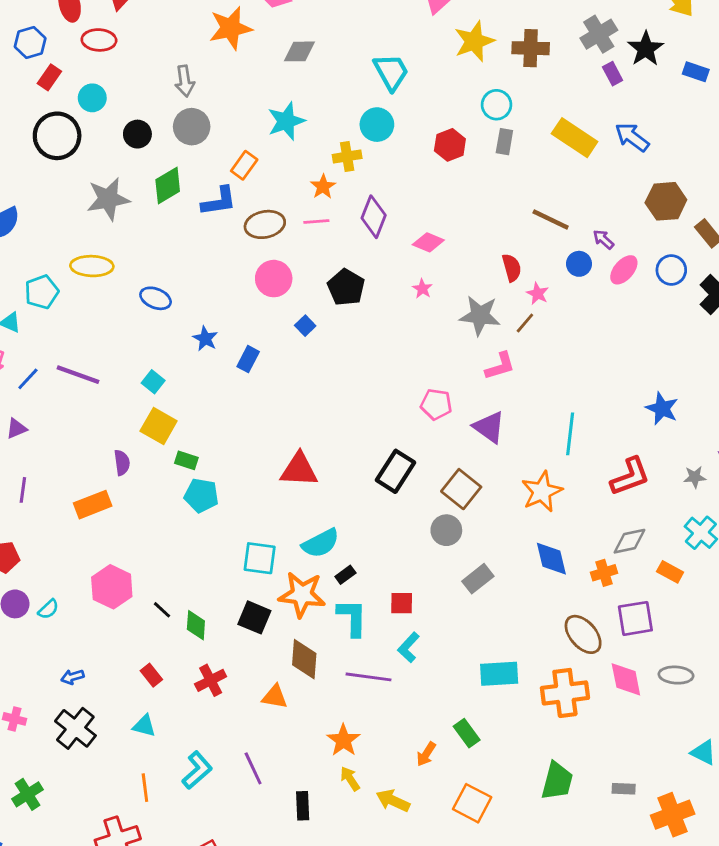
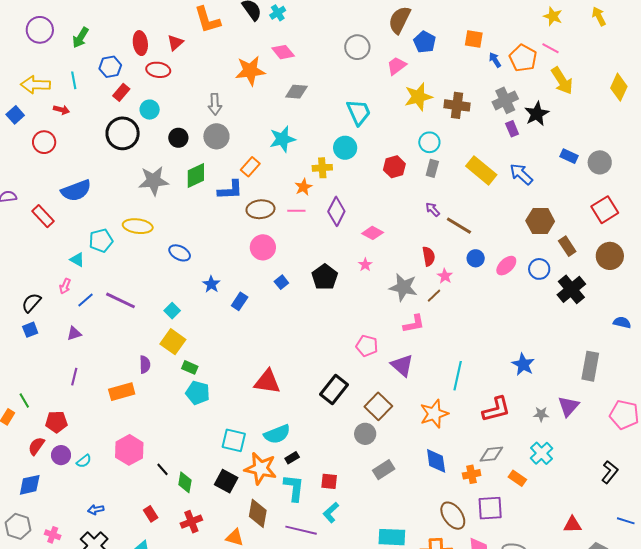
blue rectangle: (696, 72) -> (569, 156), moved
purple arrow: (603, 239) -> (433, 209), moved
black pentagon: (346, 287) -> (325, 277), moved

